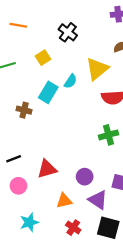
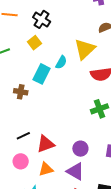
black cross: (68, 32) -> (42, 19), moved
black line: (14, 159) -> (23, 136), moved
purple triangle: (98, 200) -> (75, 171), moved
orange triangle: (64, 201) -> (46, 169), moved

